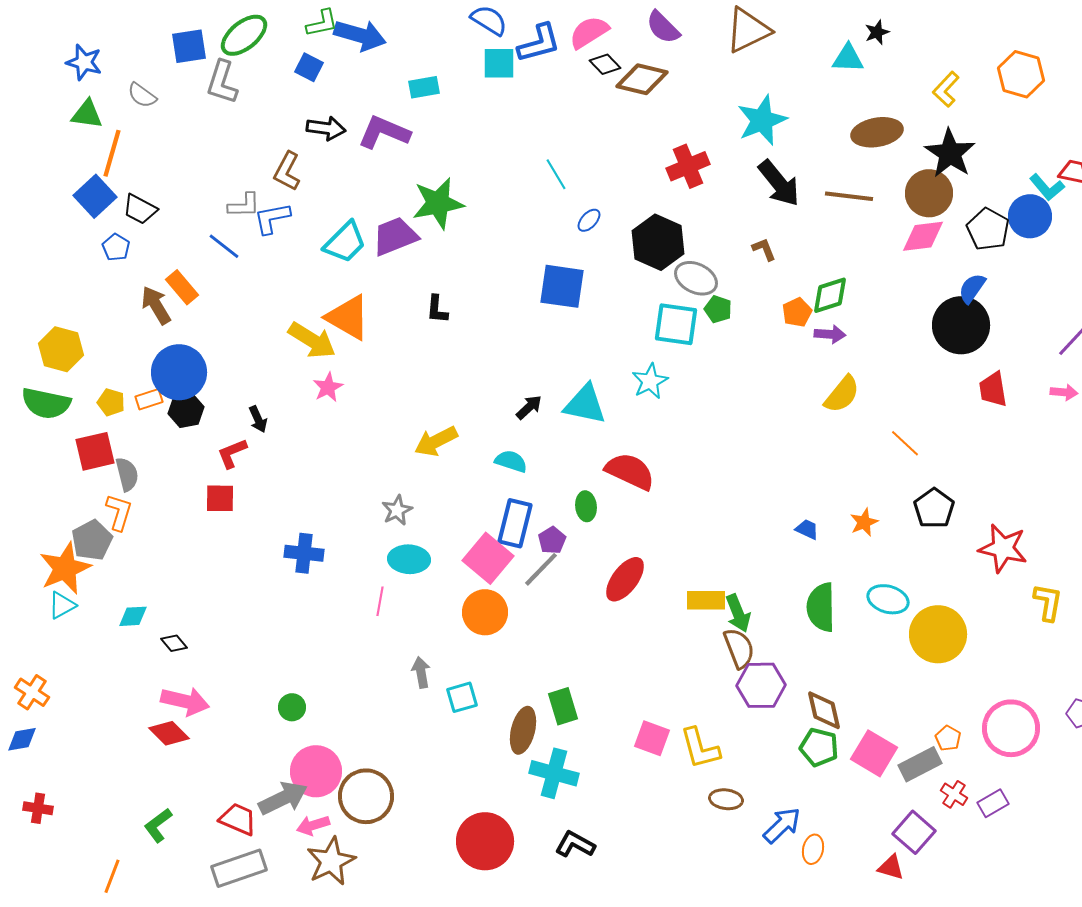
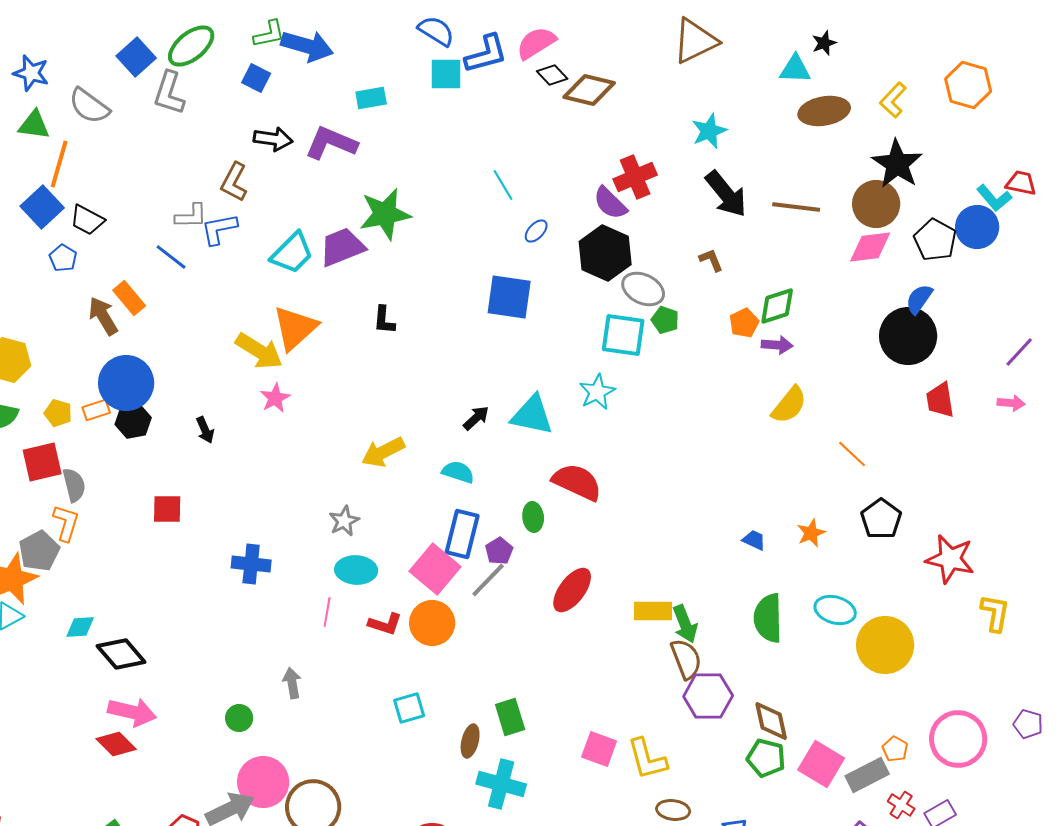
purple semicircle: (663, 27) -> (610, 203), moved
blue square: (189, 46) -> (136, 57), turned -33
gray semicircle: (142, 95) -> (89, 106), size x1.4
cyan star: (762, 120) -> (709, 131), size x0.7
brown ellipse: (877, 132) -> (824, 111), moved
orange triangle: (348, 317) -> (295, 328), turned 48
red L-shape: (232, 453) -> (385, 624), moved, turned -140
black diamond: (174, 643) -> (121, 654), size x1.8
gray arrow: (421, 672) -> (292, 683), moved
brown ellipse: (523, 730) -> (470, 741), size x0.7

